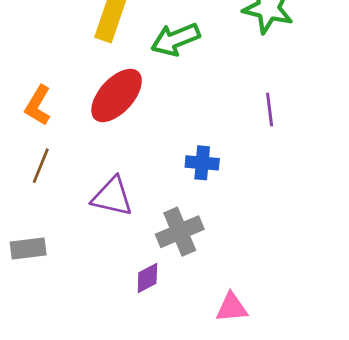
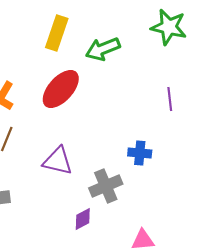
blue cross: (202, 163) -> (140, 153), moved

